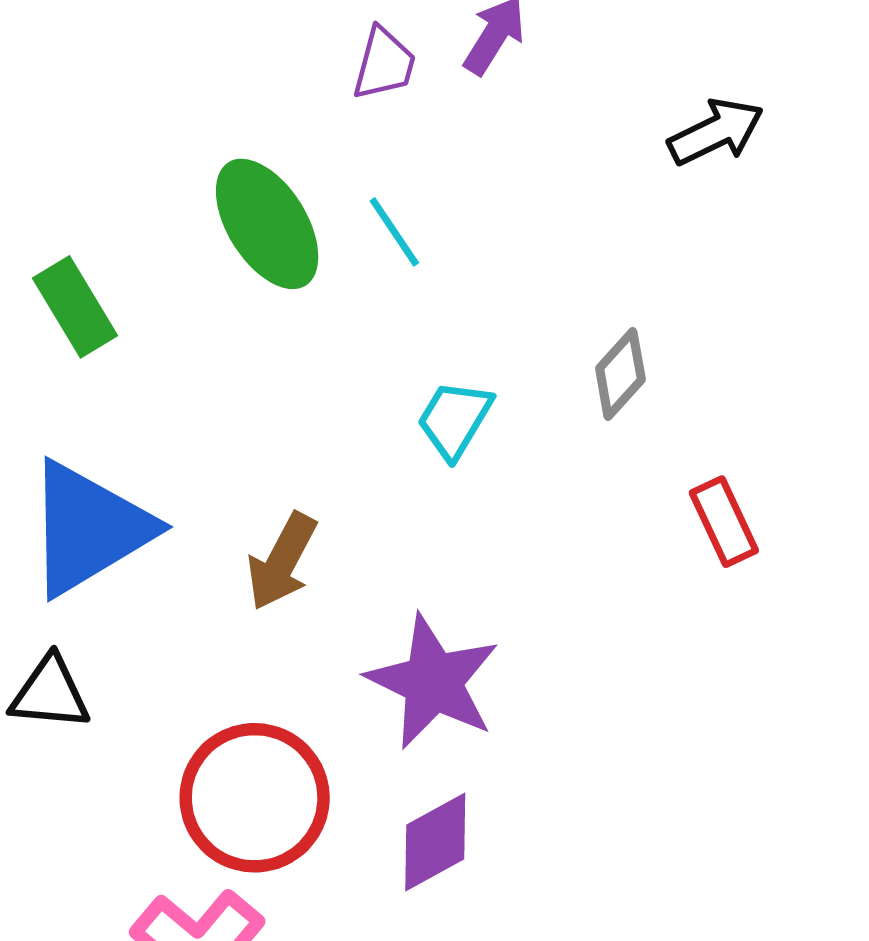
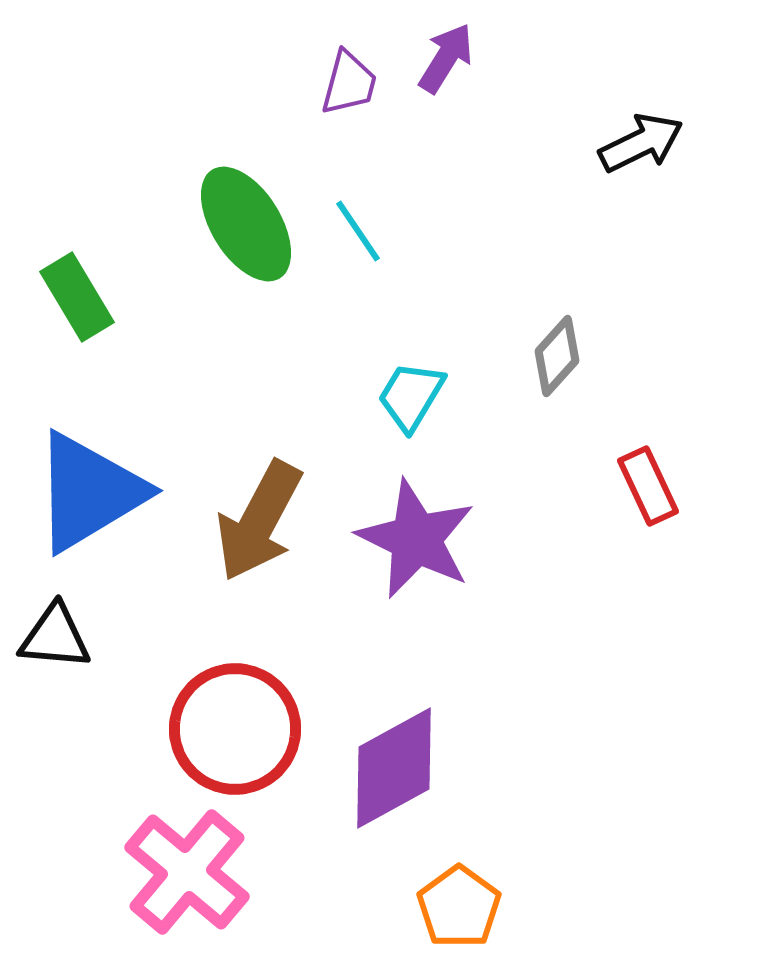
brown arrow: (282, 561) -> (259, 521), size x1.4
purple star: (433, 682) -> (416, 539), moved
purple diamond: (435, 842) -> (394, 768), size x1.4

